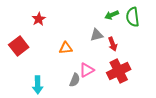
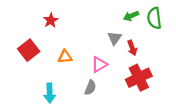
gray triangle: (97, 35) -> (115, 38), turned -40
orange triangle: (66, 48) -> (65, 57), moved
pink triangle: (87, 70) -> (99, 64), moved

